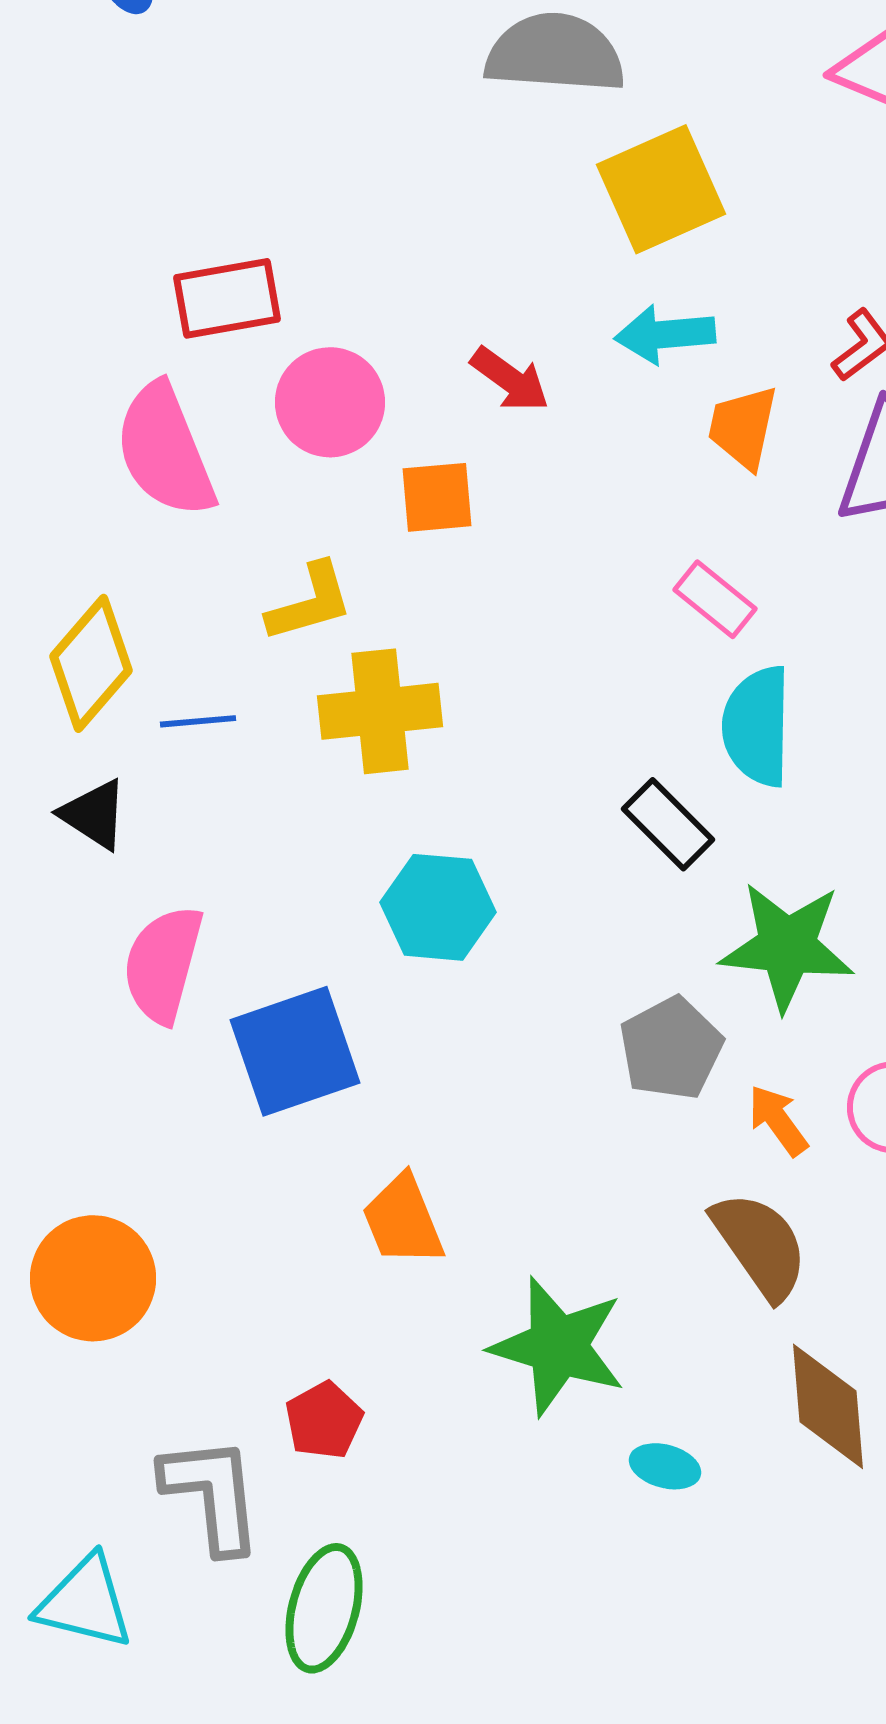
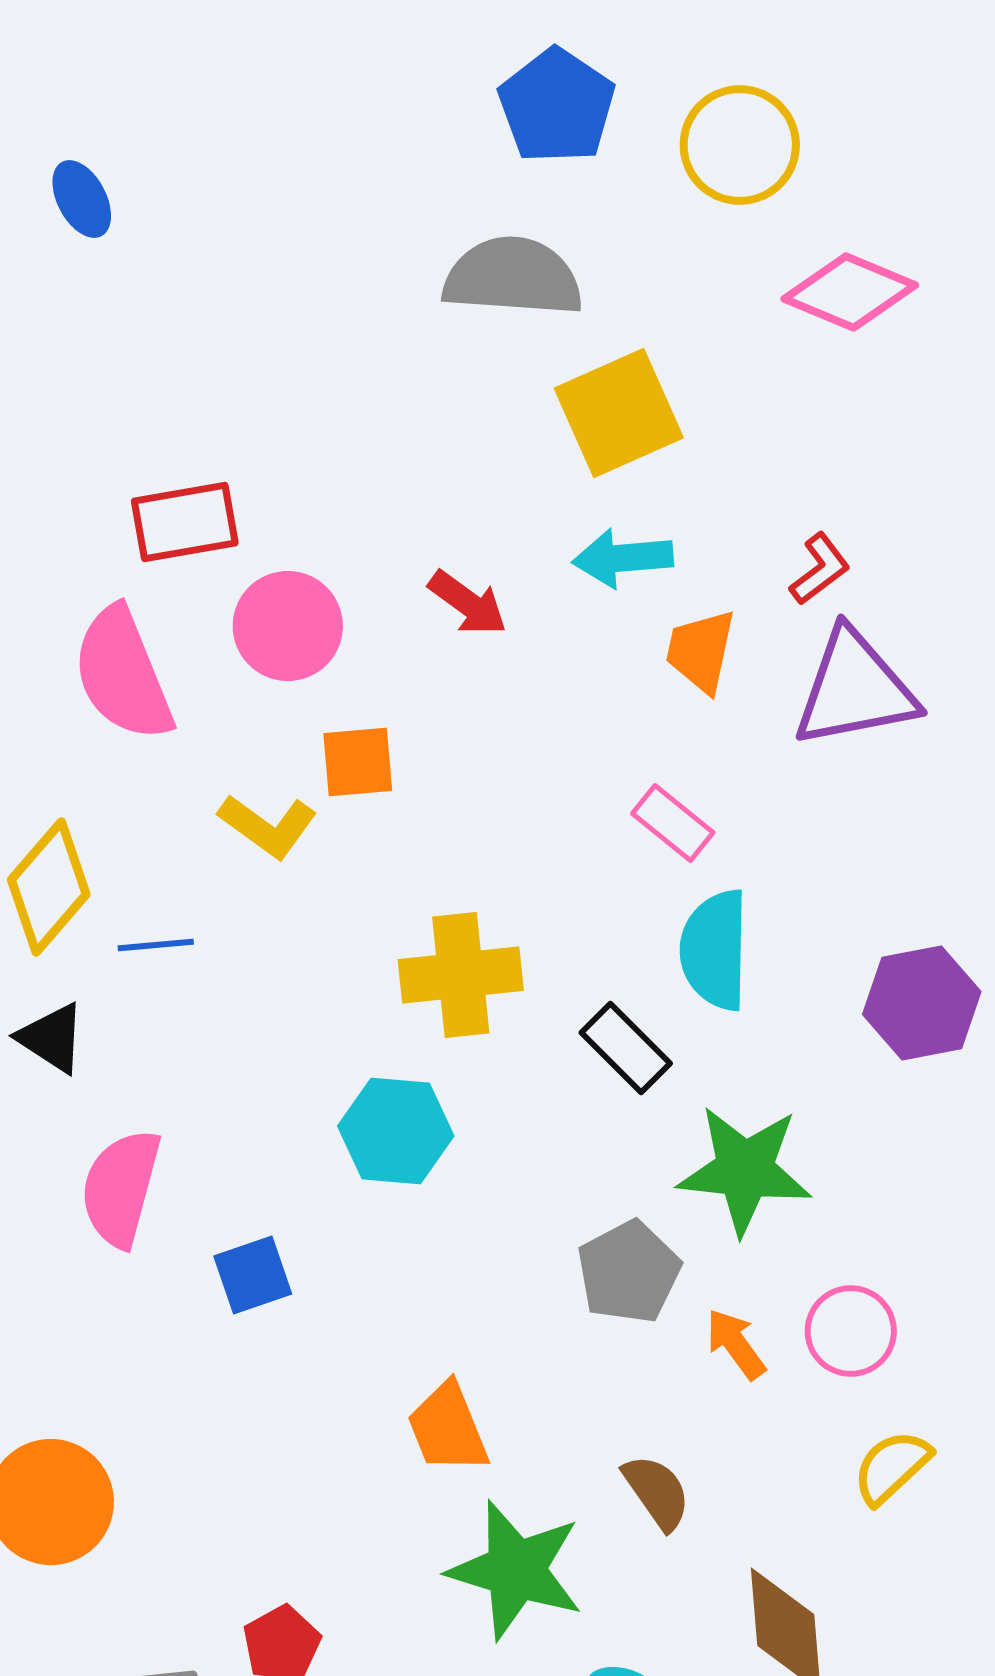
orange square: (437, 497) -> (358, 762), moved
yellow L-shape: (310, 602) -> (268, 826), turned 52
yellow cross: (380, 711) -> (461, 975), moved
blue square: (295, 1051) -> (253, 1275), size x0.6
orange trapezoid: (403, 1220) -> (448, 1428), moved
brown semicircle: (760, 1245) -> (657, 1492), moved, size x0.7

